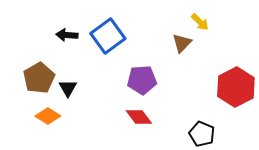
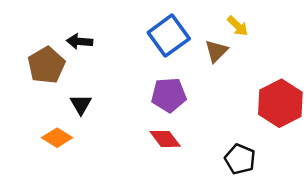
blue square: (108, 36) -> (169, 36), moved
brown pentagon: (39, 78) -> (46, 65), moved

